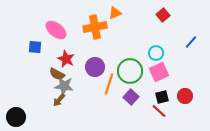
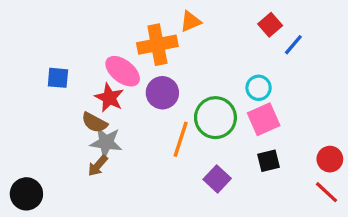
pink ellipse: (56, 30) -> (123, 71), moved
blue line: (191, 42) -> (293, 45), moved
purple circle: (95, 67) -> (162, 93), moved
red circle: (185, 96) -> (330, 159), moved
purple square: (131, 97) -> (217, 179), moved
red line: (159, 111) -> (327, 192), moved

